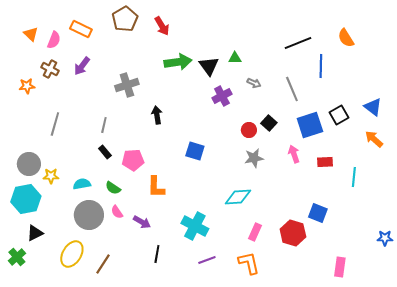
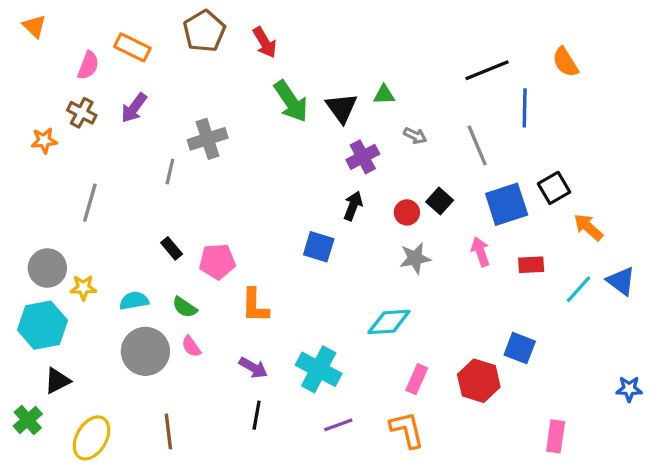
orange triangle: (31, 34) -> (34, 26), moved
green arrow: (178, 62) -> (291, 101), turned 64
blue triangle: (373, 107) -> (621, 281), moved
black arrow: (157, 115) -> (353, 206), moved, turned 30
gray line: (104, 125) -> (170, 172), moved
orange arrow: (374, 139) -> (588, 227), moved
cyan line: (354, 177) -> (579, 289), turned 36
purple arrow: (142, 222) -> (253, 368), moved
yellow ellipse: (72, 254) -> (92, 438), moved
brown line: (103, 264) -> (168, 431), turned -40

